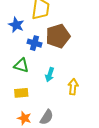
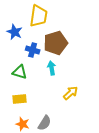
cyan arrow: (50, 75) -> (52, 68), moved, turned 152
yellow arrow: (73, 87) -> (71, 93), turned 42

